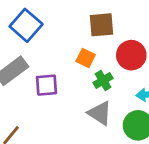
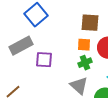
orange square: (86, 58) -> (84, 45), moved, turned -32

